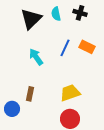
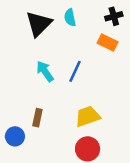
black cross: (80, 13) -> (114, 16), moved, turned -32
orange rectangle: (87, 47) -> (108, 43), moved
blue line: (65, 48) -> (75, 71), moved

